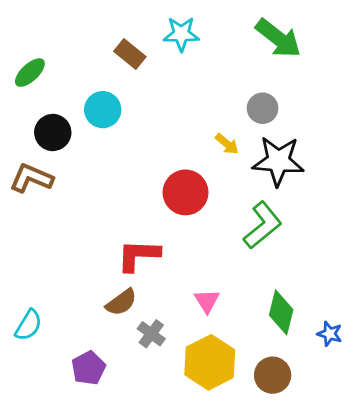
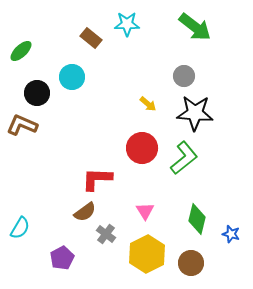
yellow arrow: (227, 144) -> (148, 104), moved
red circle: (185, 192) -> (142, 148), moved

